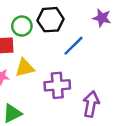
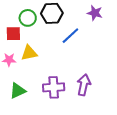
purple cross: (57, 85) -> (54, 87), moved

